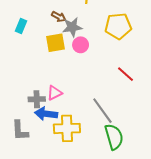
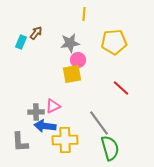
brown arrow: (59, 17) -> (36, 33), moved, turned -80
yellow square: (55, 43) -> (72, 74), moved

